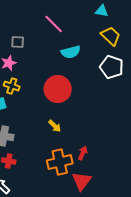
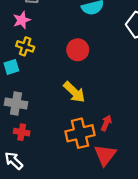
red circle: (58, 89) -> (78, 50), size x0.7
yellow arrow: (55, 126) -> (74, 92), size x1.5

